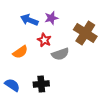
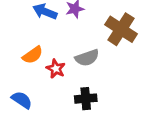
red star: (44, 40) -> (56, 69), moved
black cross: (41, 84) -> (86, 99), moved

